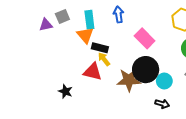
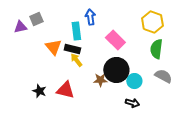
cyan rectangle: (89, 20) -> (76, 31), moved
orange triangle: (85, 35) -> (53, 47), moved
red triangle: (93, 72) -> (65, 90), moved
brown star: (129, 80) -> (100, 80), size x0.6

